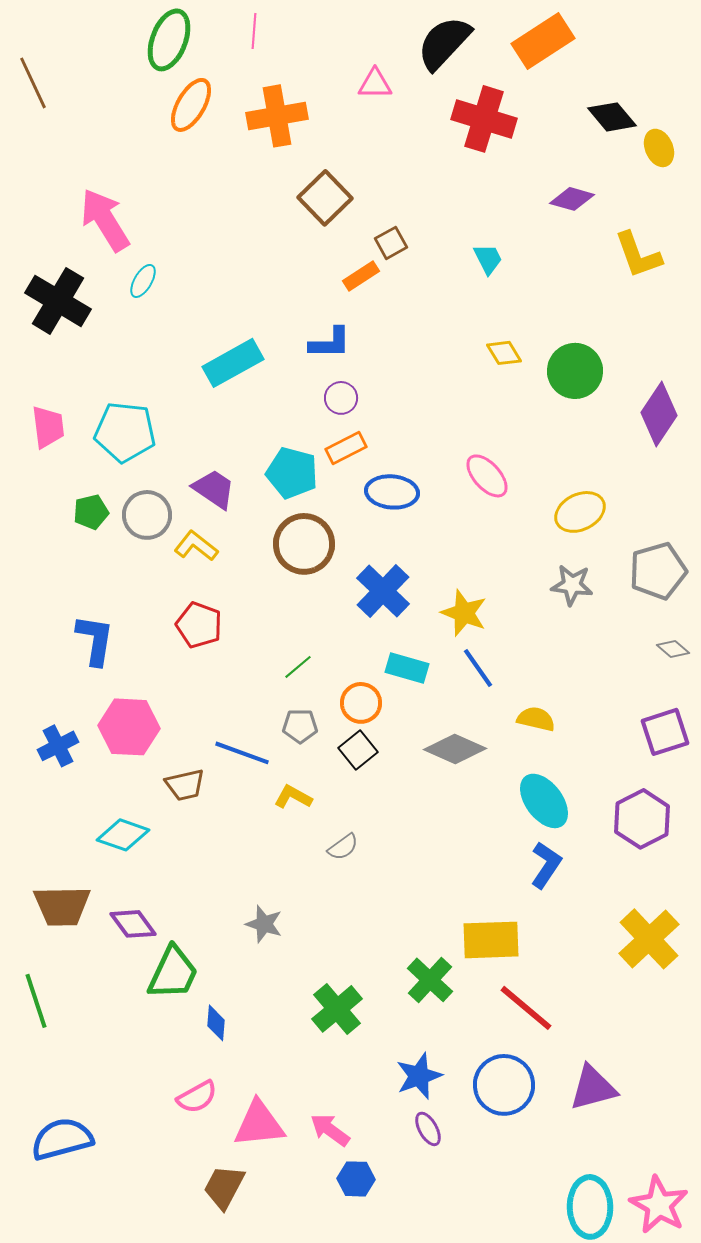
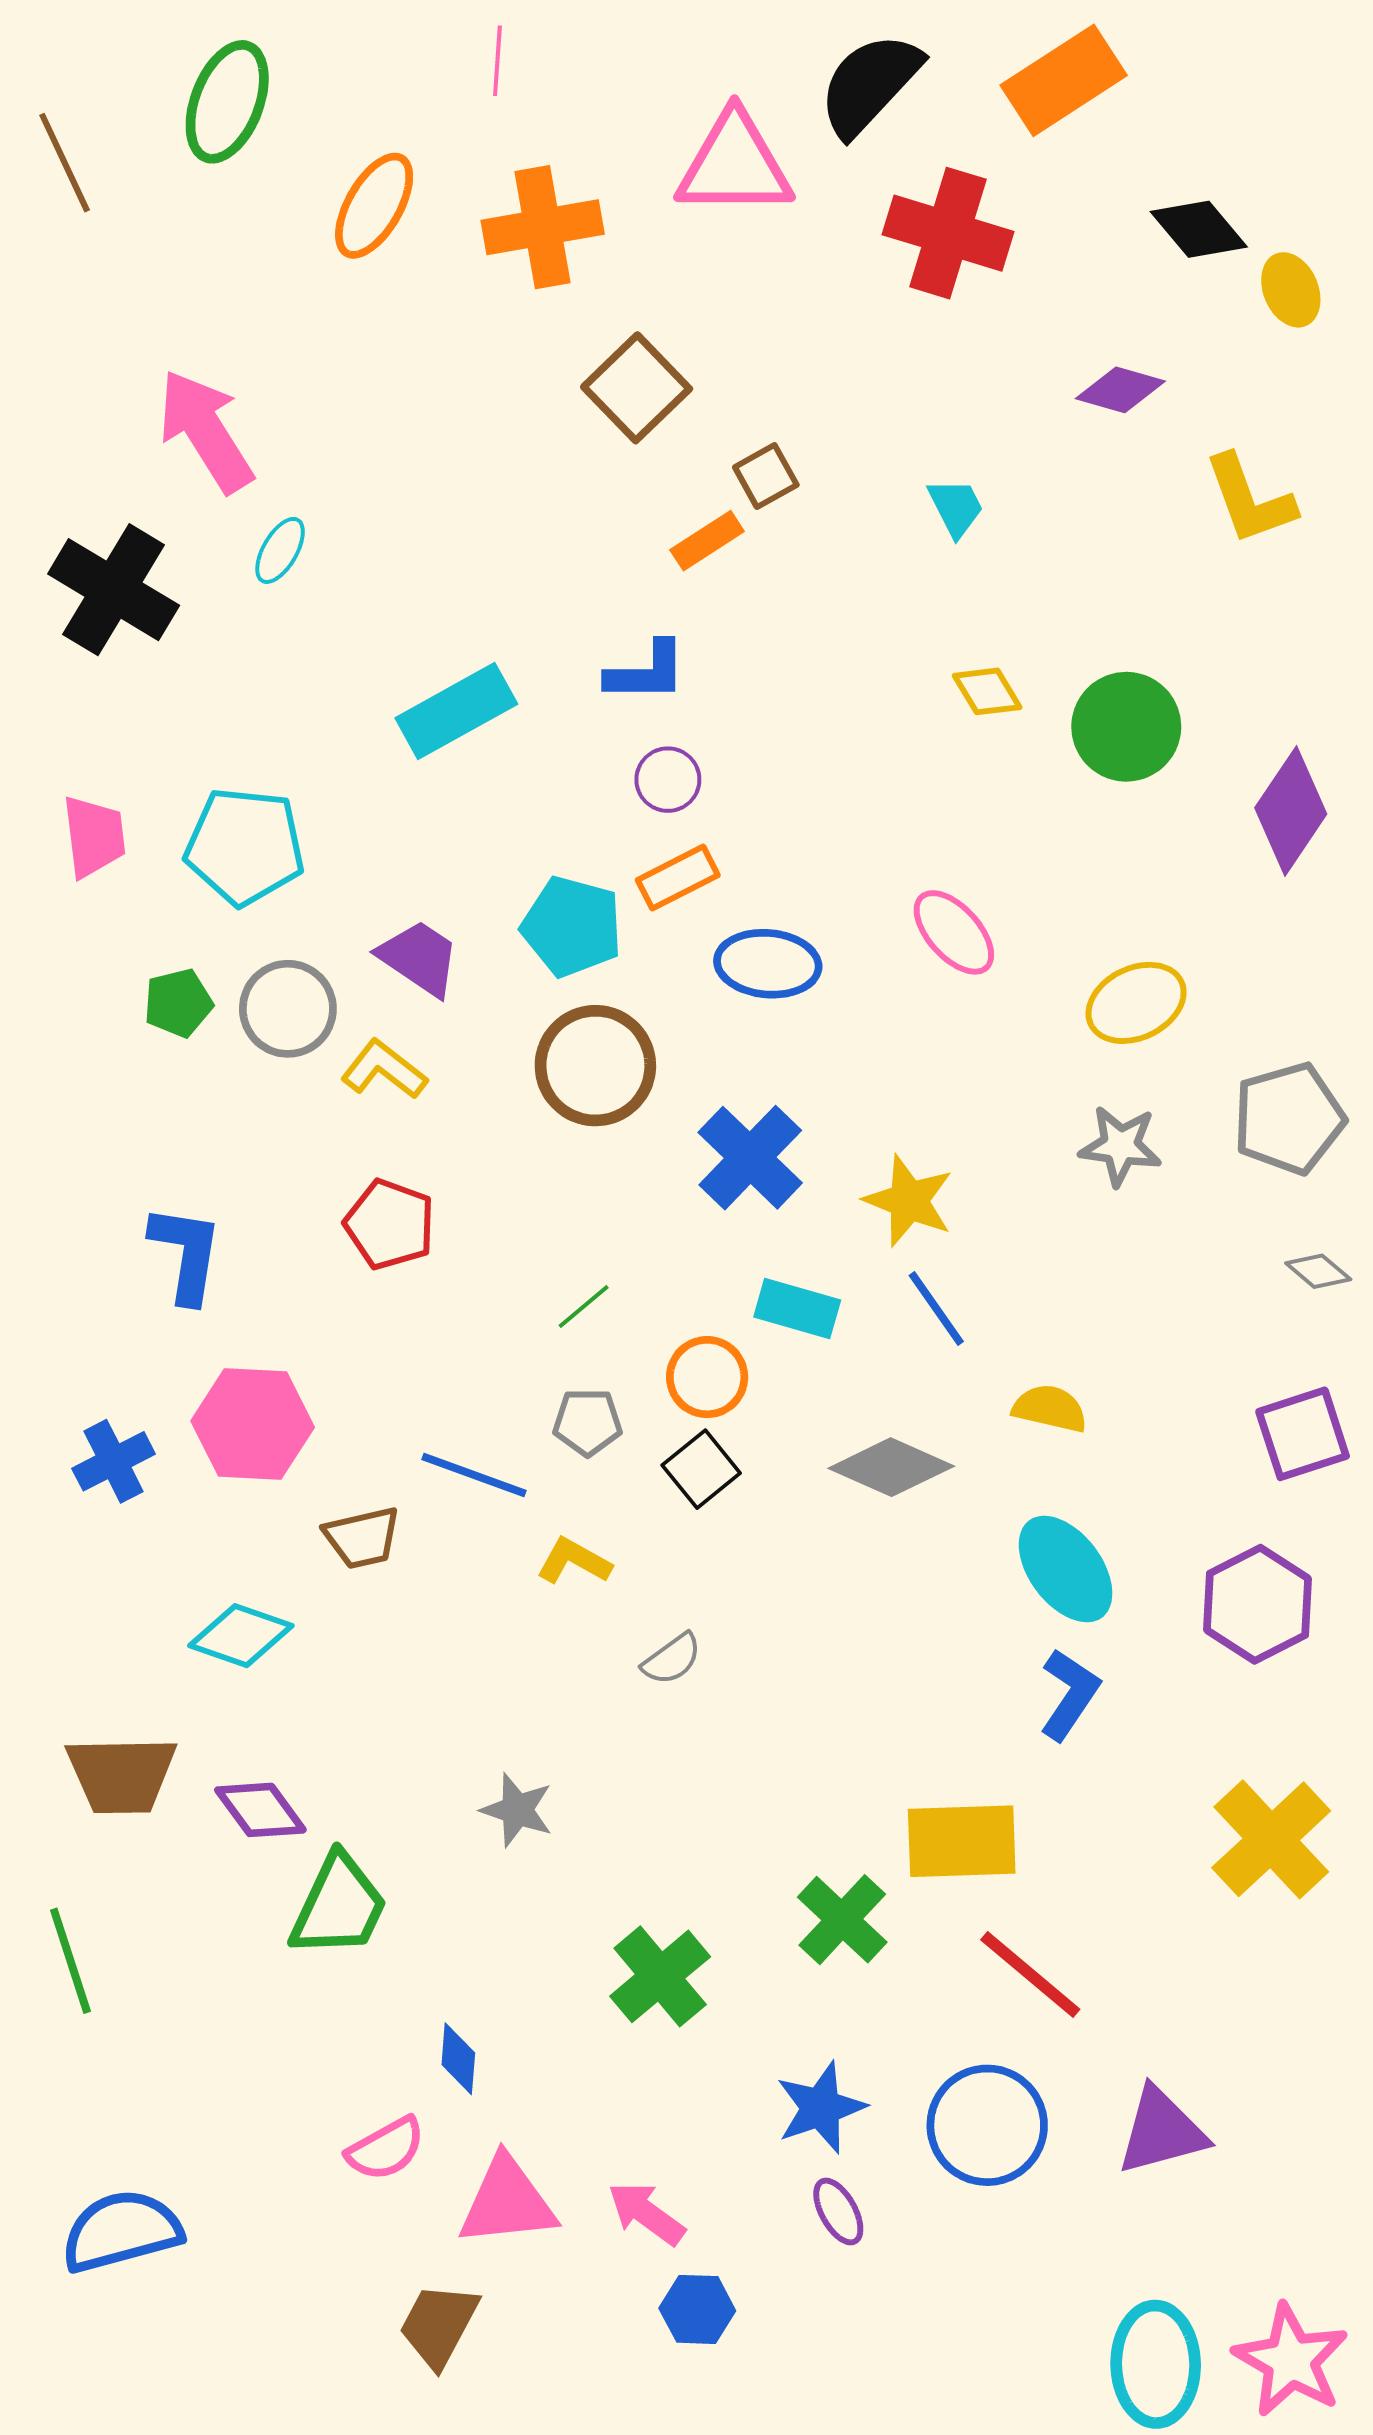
green ellipse: (169, 40) -> (227, 102), moved
pink triangle: (375, 84) -> (734, 165), size x1.8
blue diamond: (216, 1023) -> (458, 2059), moved

